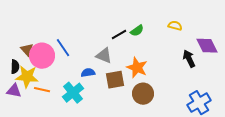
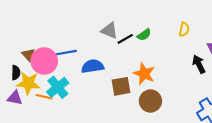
yellow semicircle: (175, 26) -> (184, 29), turned 88
blue line: (63, 48) -> (66, 53), turned -66
gray triangle: (104, 56) -> (109, 31), moved
blue semicircle: (88, 73) -> (93, 66), moved, size x1.5
cyan cross: (73, 93) -> (58, 87), moved

